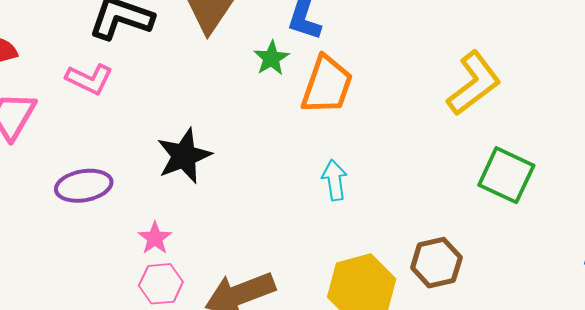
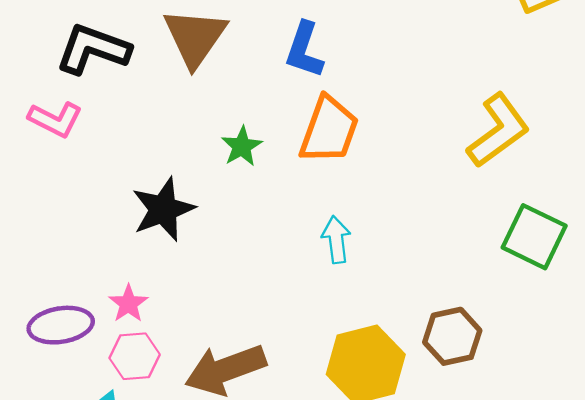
green star: (271, 58) -> (242, 146), moved
purple ellipse: (84, 186) -> (61, 325), moved

